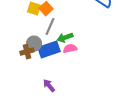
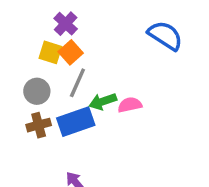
gray circle: (34, 44) -> (37, 91), moved
pink semicircle: (70, 49) -> (130, 105), moved

